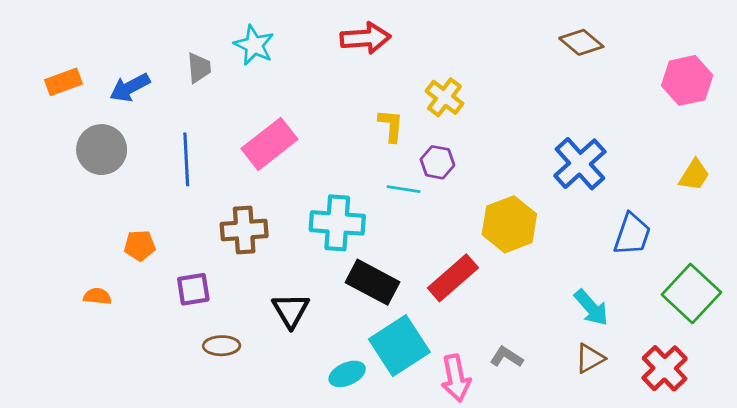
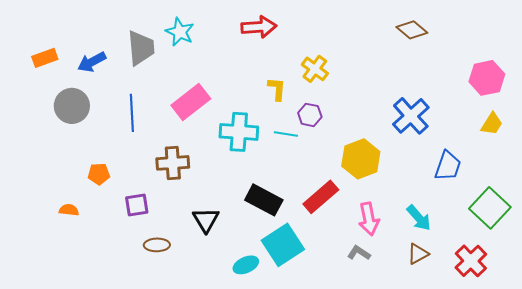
gray trapezoid: (199, 68) -> (141, 48), size x1.6
pink hexagon: (687, 80) -> (487, 78), moved
cyan cross: (337, 223) -> (239, 132), moved
pink arrow: (456, 378) -> (369, 219), moved

